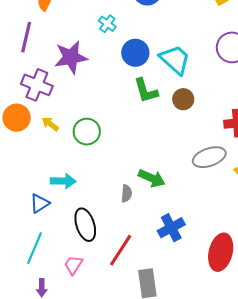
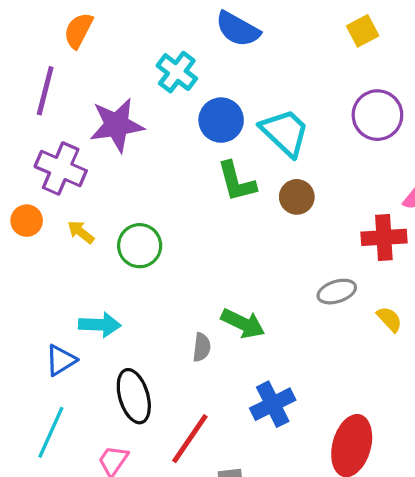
cyan cross: (107, 24) -> (177, 72), size x1.4
orange circle: (17, 118) -> (27, 221), size x0.7
gray ellipse: (209, 157) -> (337, 292), size x0.7

